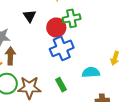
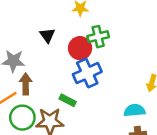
cyan semicircle: (91, 72) -> (134, 110), moved
green rectangle: (61, 85) -> (68, 100), moved, turned -32

